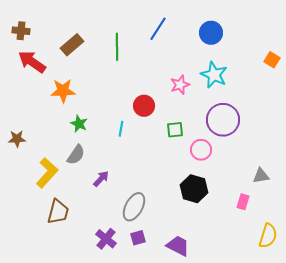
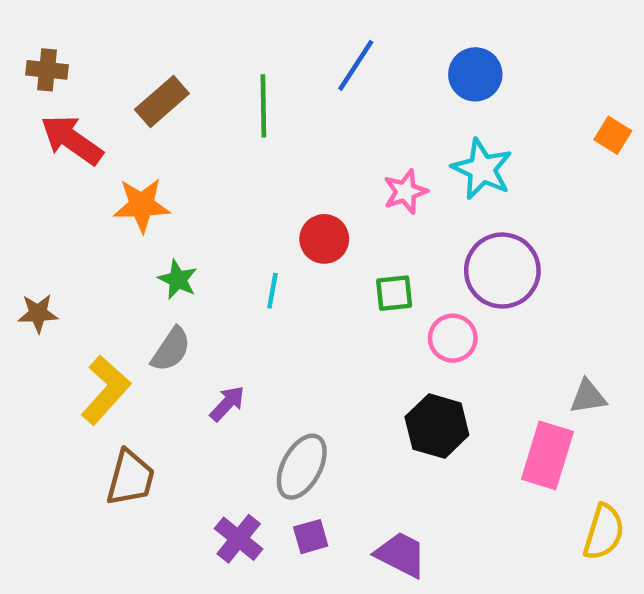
pink rectangle: (243, 202) -> (547, 455), size x1.8

